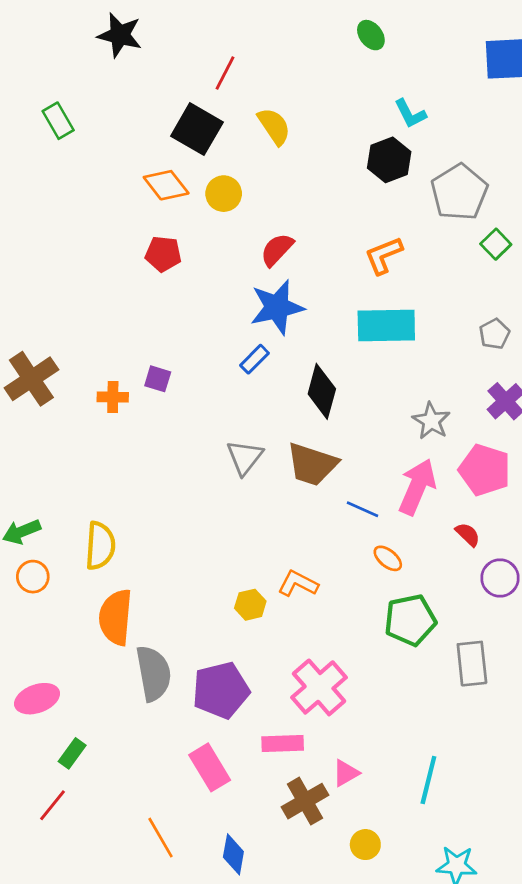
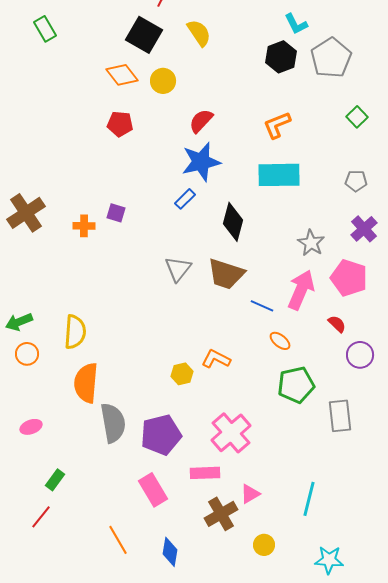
gray pentagon: (459, 192) -> (331, 58), moved
gray pentagon: (494, 334) -> (356, 181), turned 30
pink ellipse: (37, 699) -> (31, 427), moved, size x0.7

